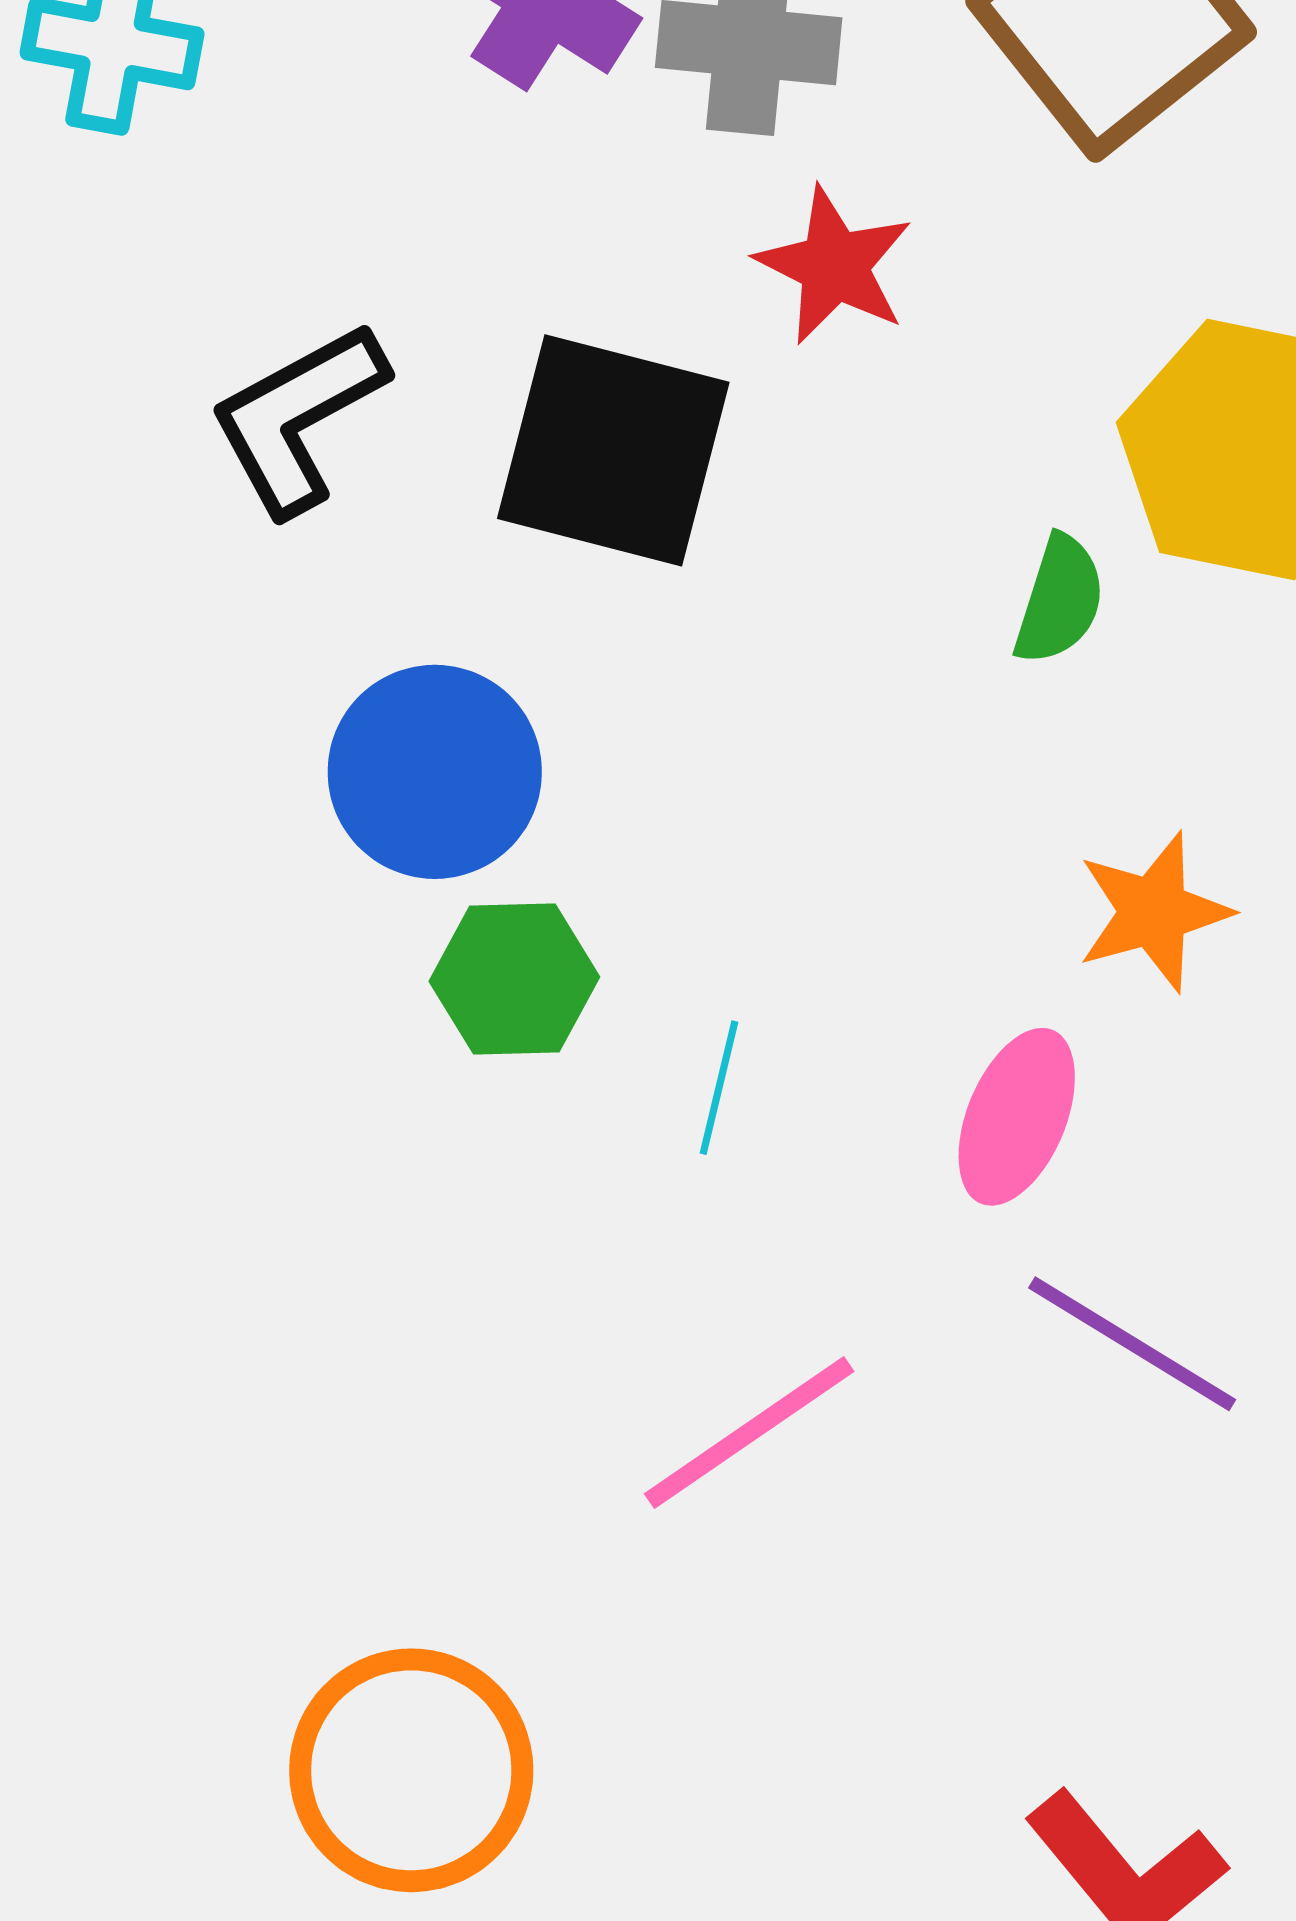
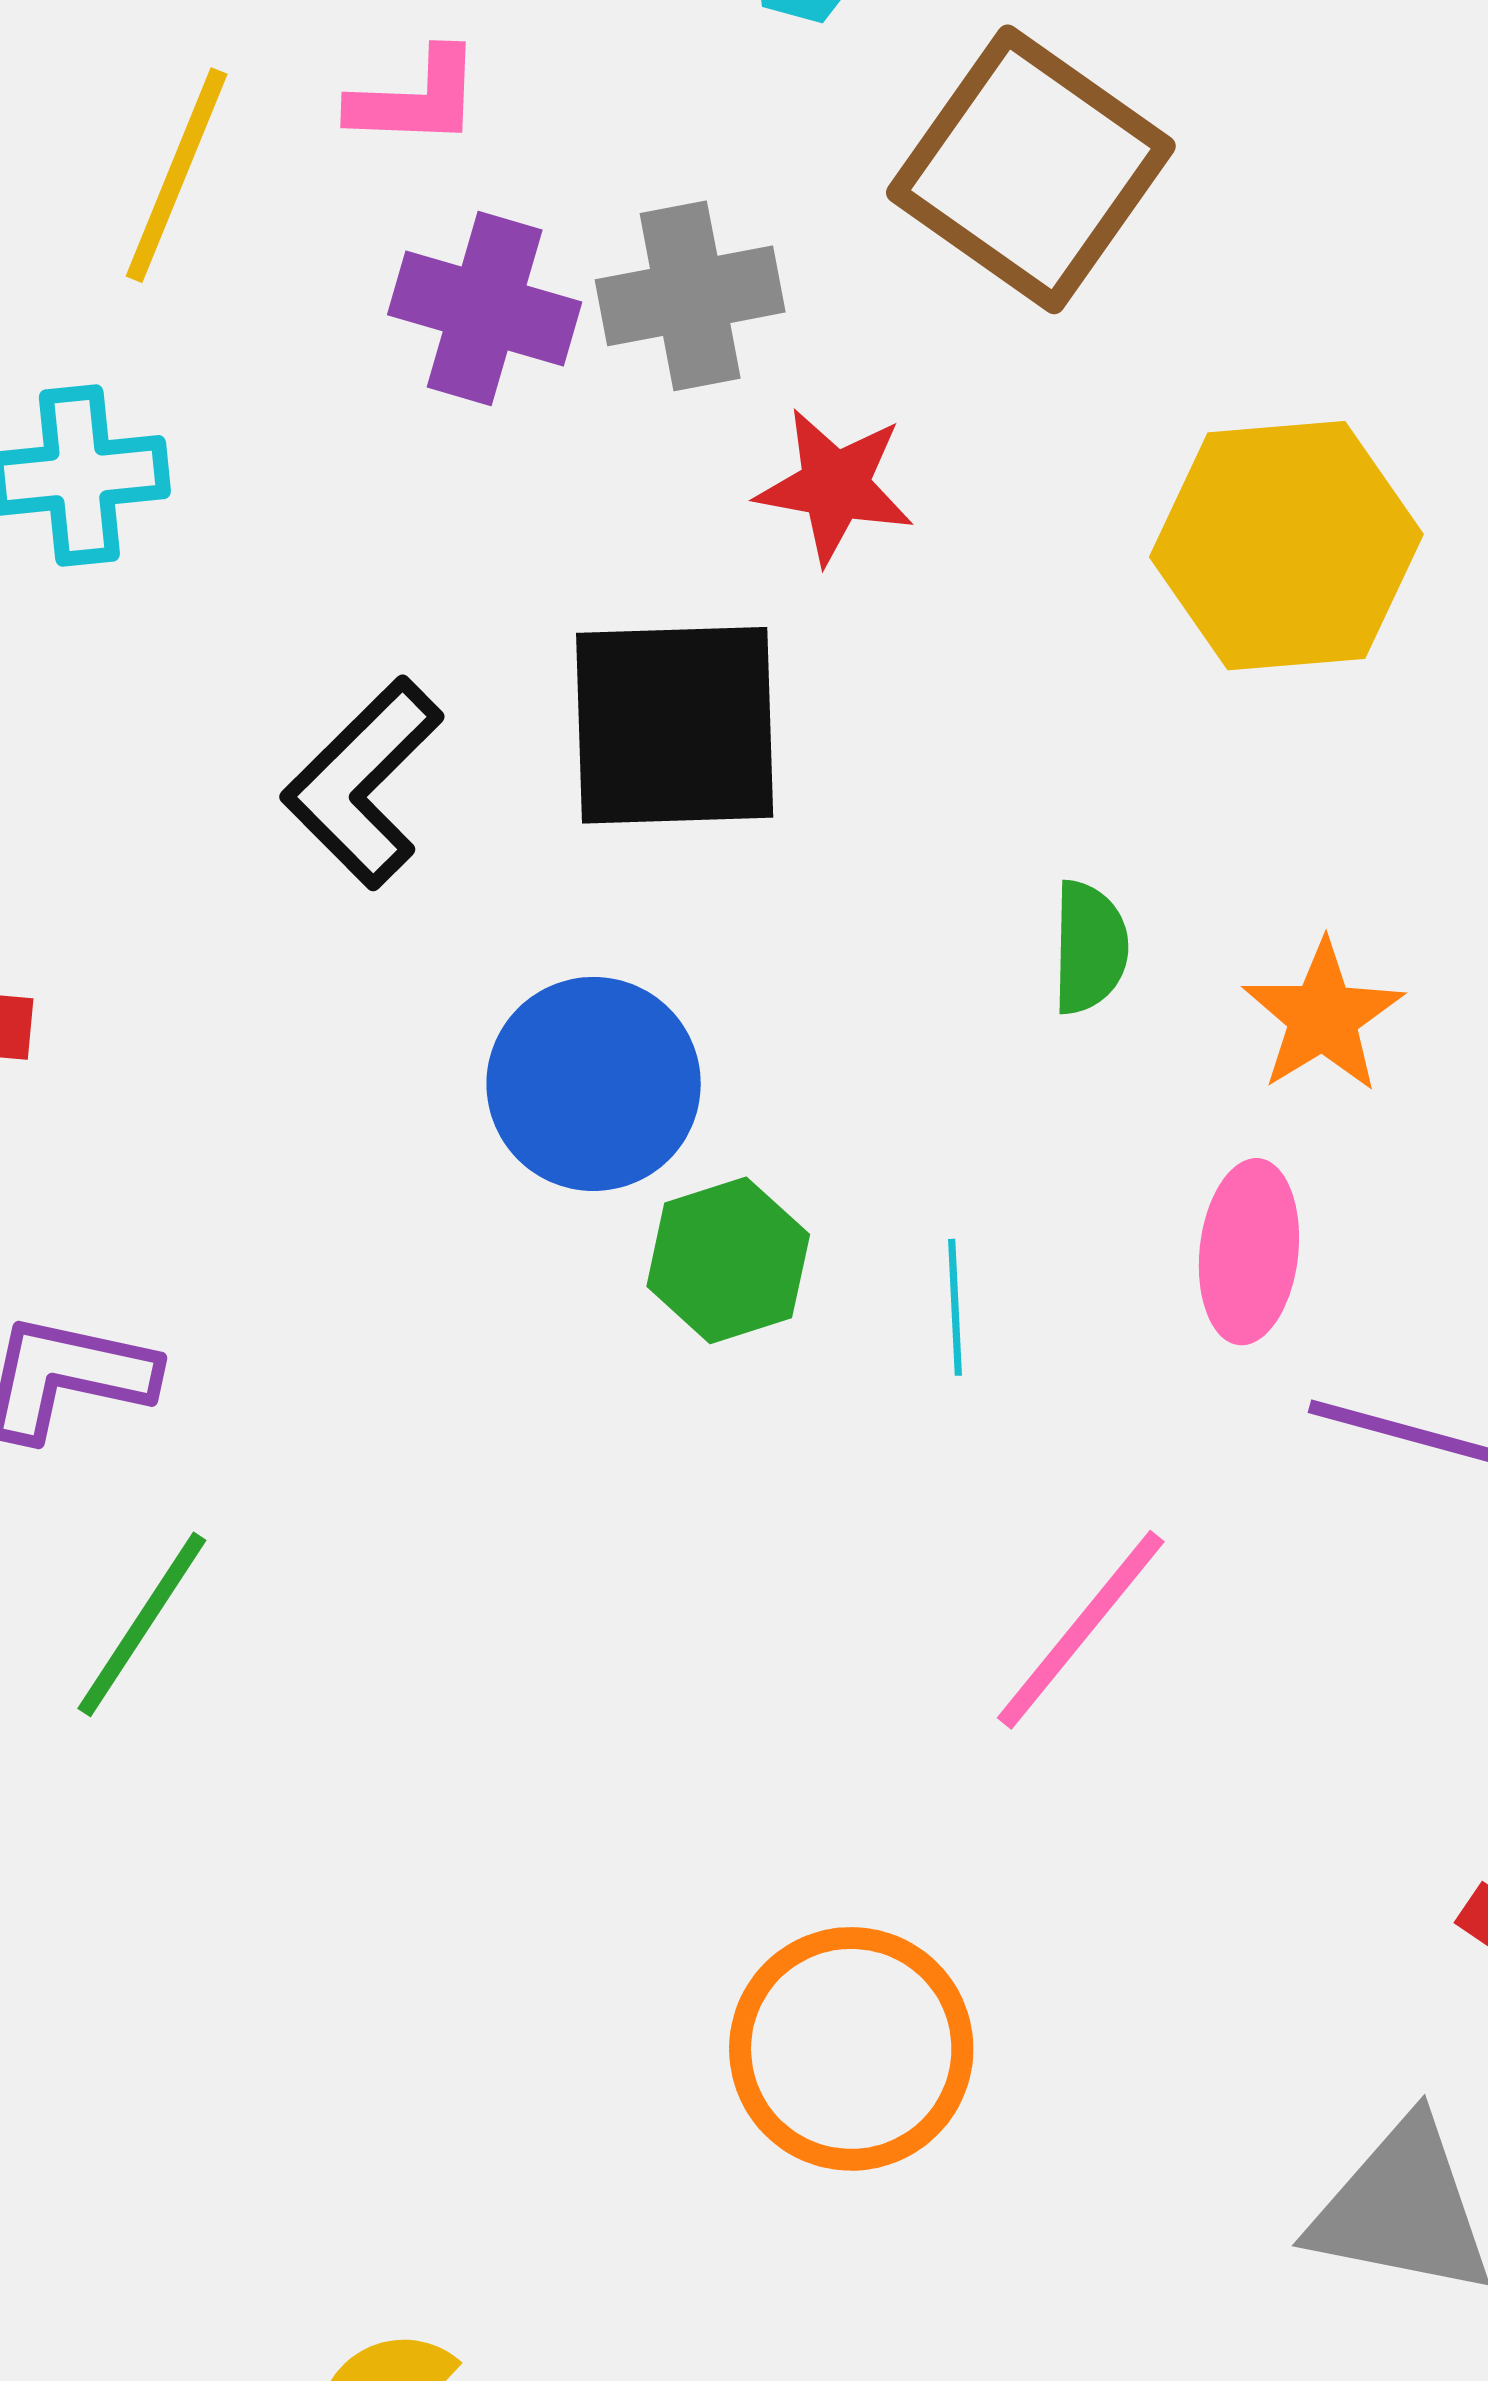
green semicircle: (1060, 600) -> (1090, 947), moved

